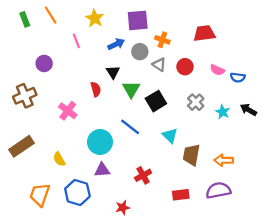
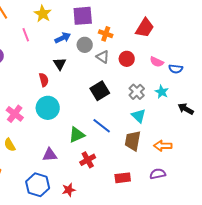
red trapezoid: (204, 33) -> (145, 28), turned 130
green triangle: (131, 89) -> (77, 135), moved, turned 36
black arrow: (248, 110) -> (186, 109), moved
pink cross: (68, 111) -> (15, 114), moved
cyan star: (223, 112) -> (162, 92), moved
blue line: (130, 127) -> (102, 126), moved
cyan triangle: (170, 136) -> (139, 116), moved
cyan circle: (100, 142) -> (48, 108), moved
purple semicircle: (218, 190) -> (158, 174), size x0.7
blue hexagon: (77, 193) -> (38, 185), moved

